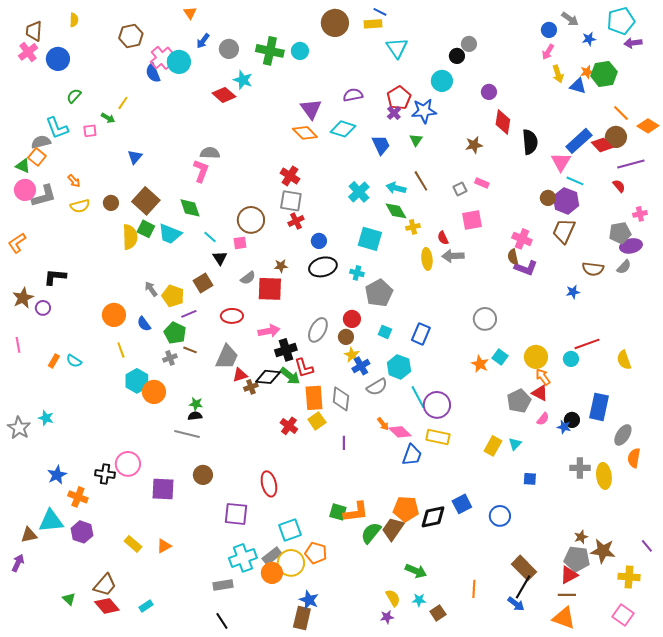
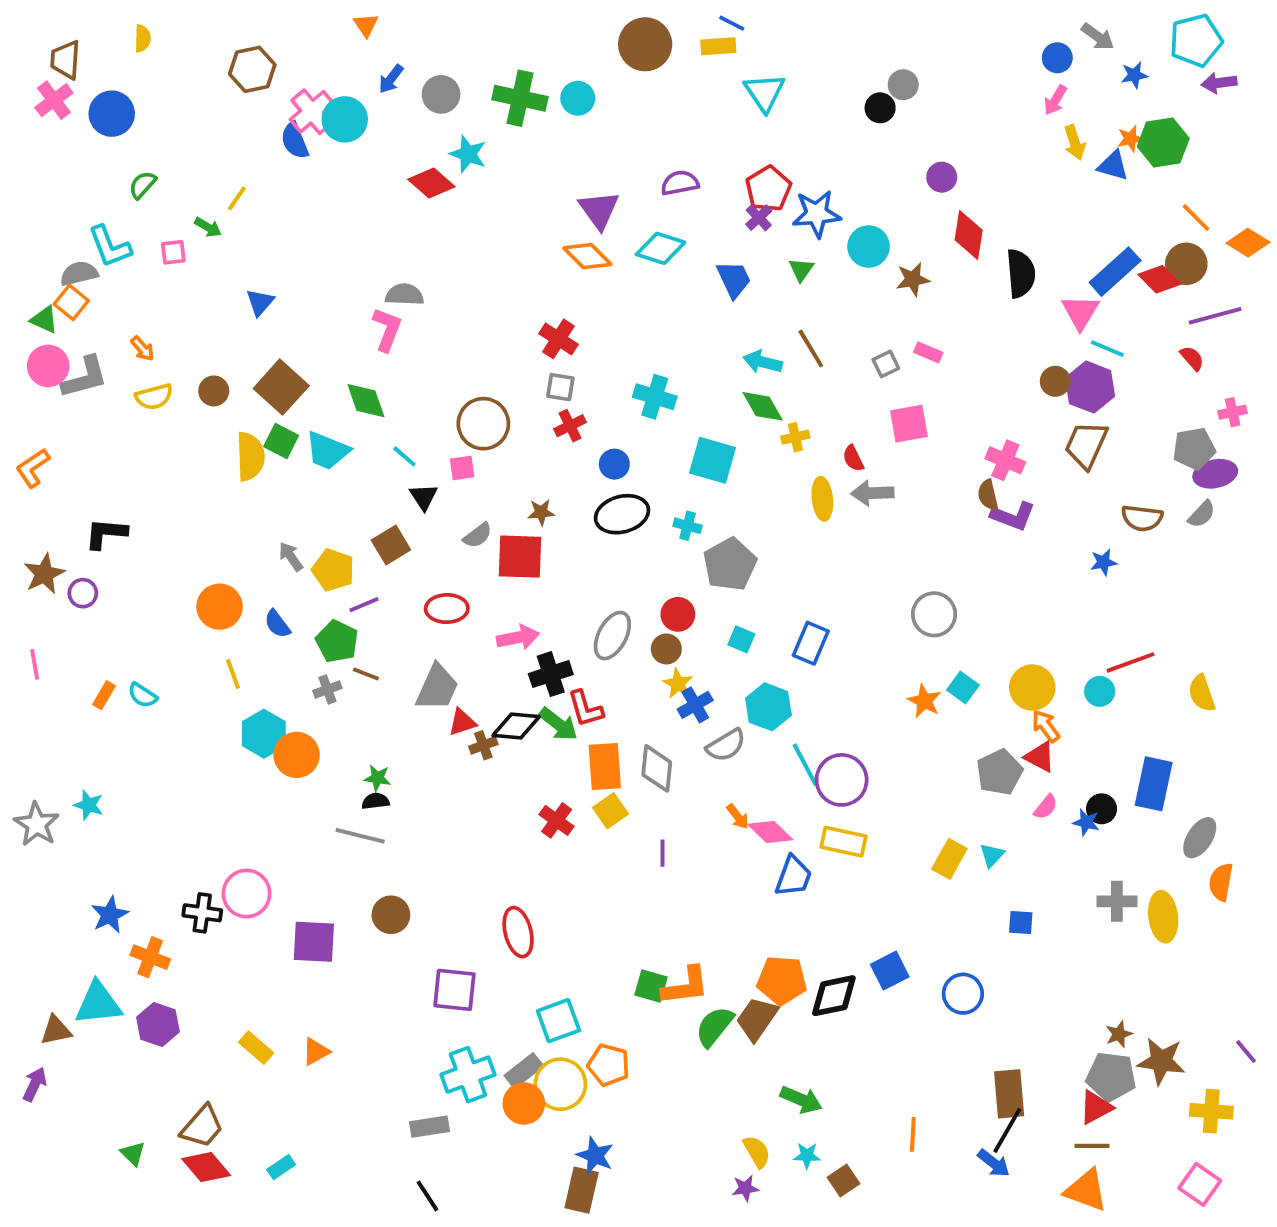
cyan circle: (442, 81) -> (869, 247), moved
cyan cross: (359, 192) -> (655, 397), moved, turned -30
gray square: (291, 201) -> (560, 387), size x0.7
brown rectangle: (524, 568) -> (1009, 1094), turned 40

